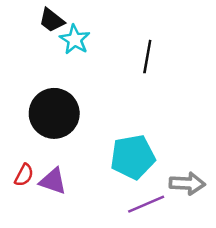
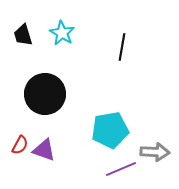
black trapezoid: (52, 20) -> (23, 35), moved, turned 35

